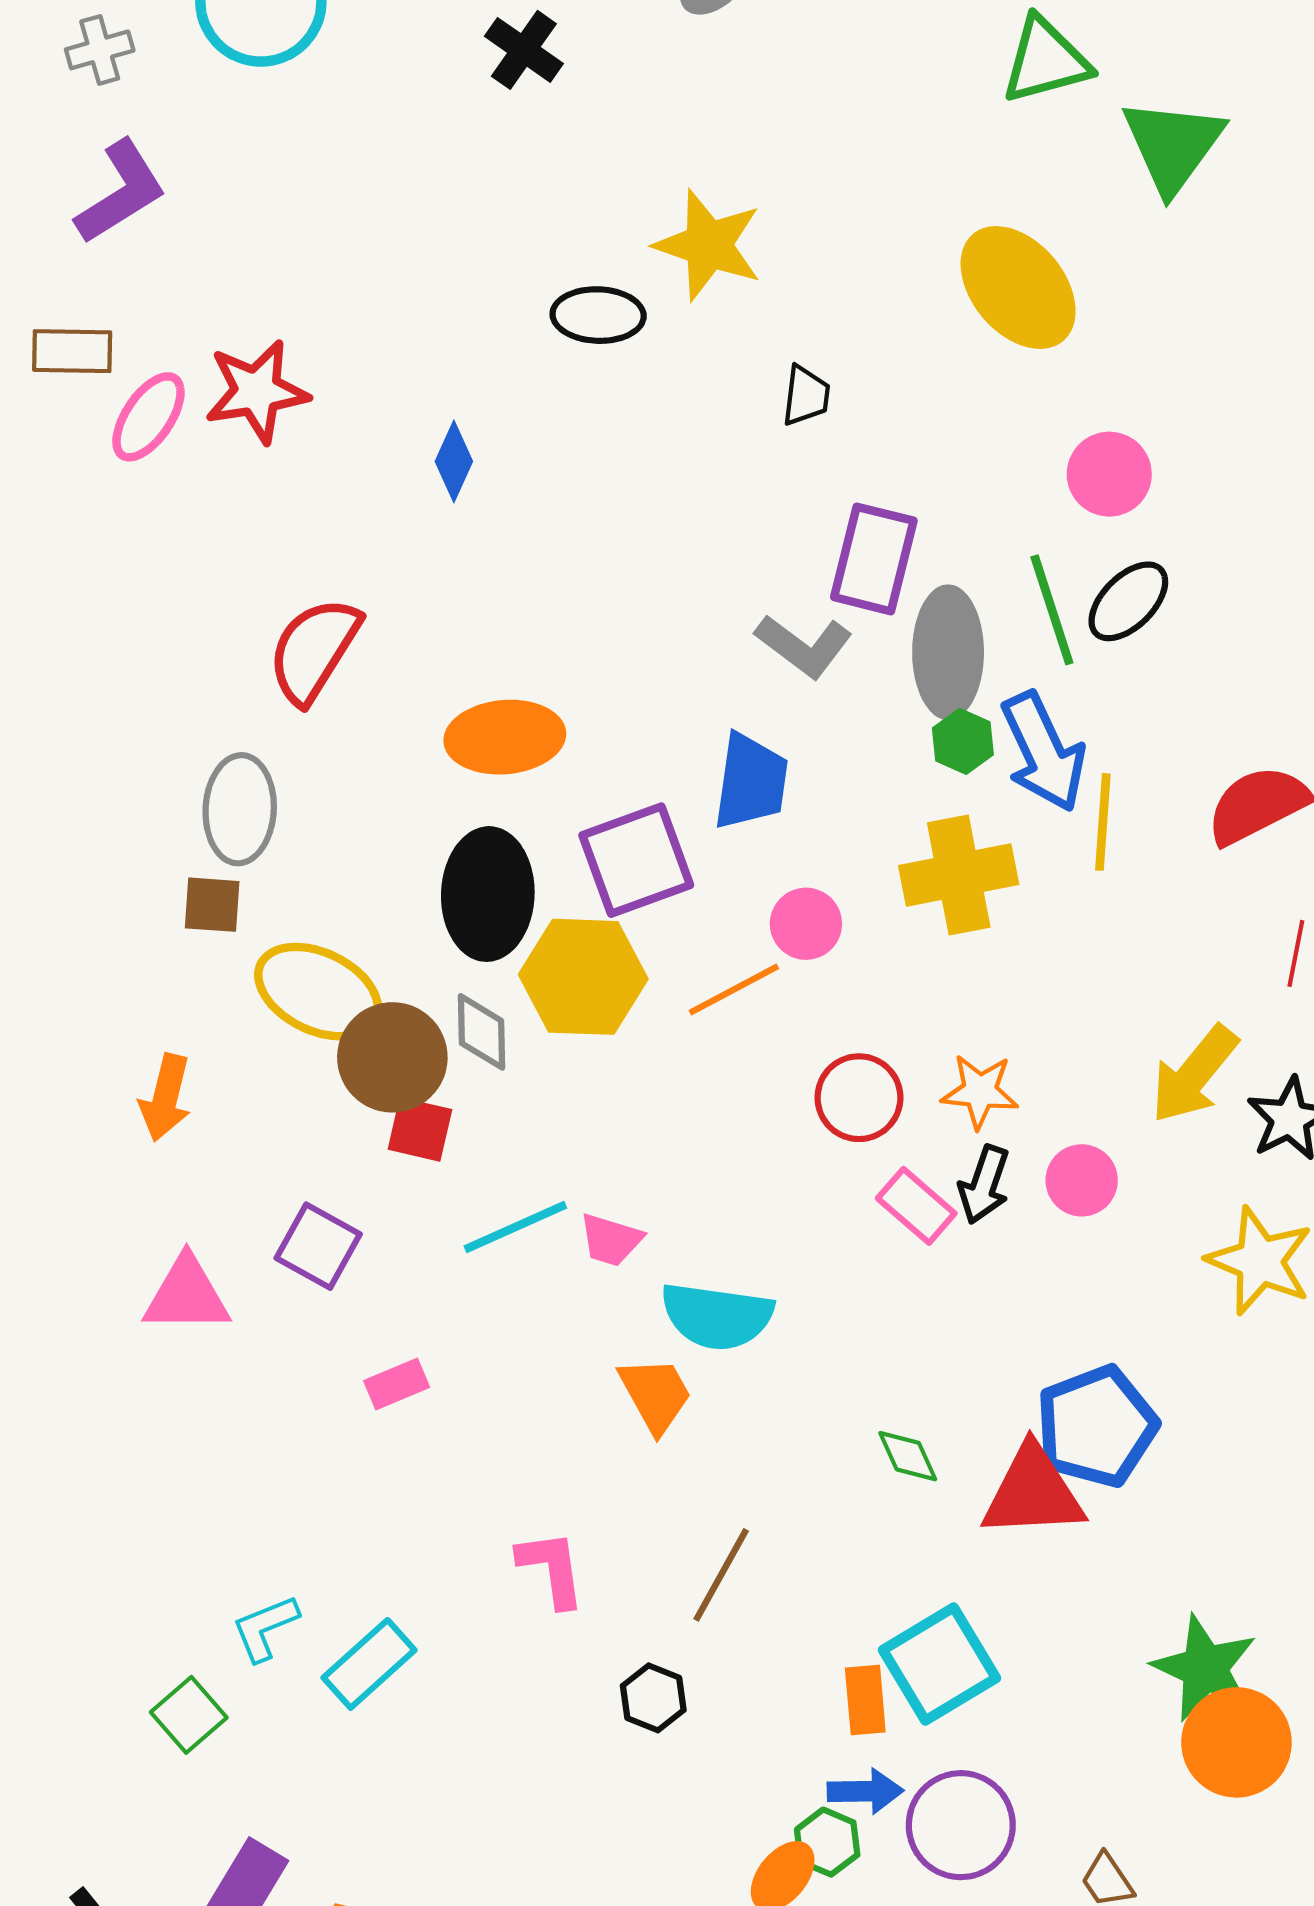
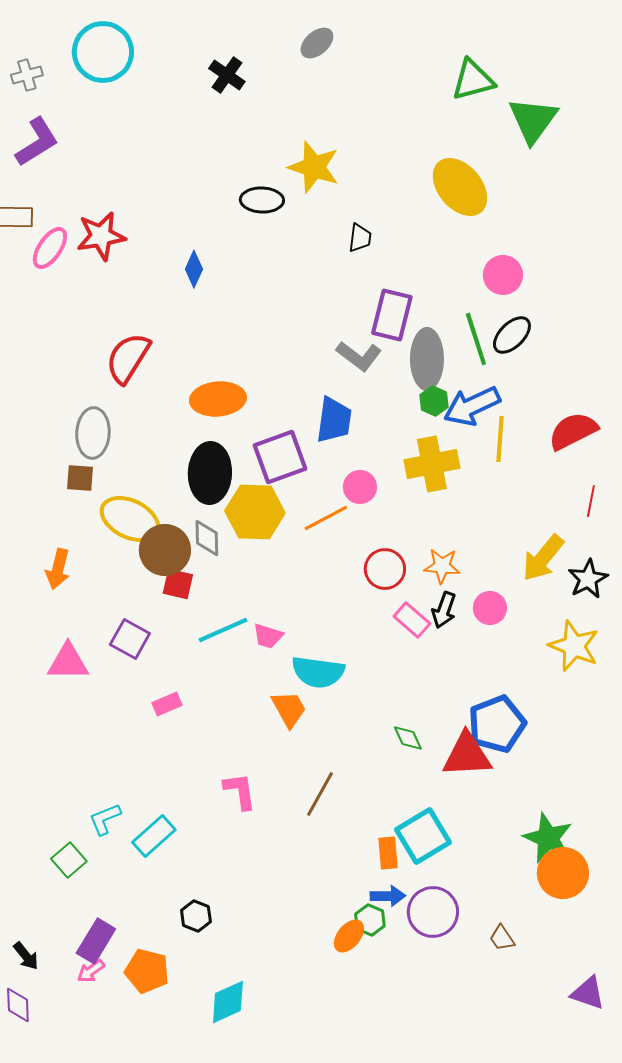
blue arrow: (1043, 752) -> (472, 406), turned 90
black hexagon: (653, 1698) -> (196, 916), moved

